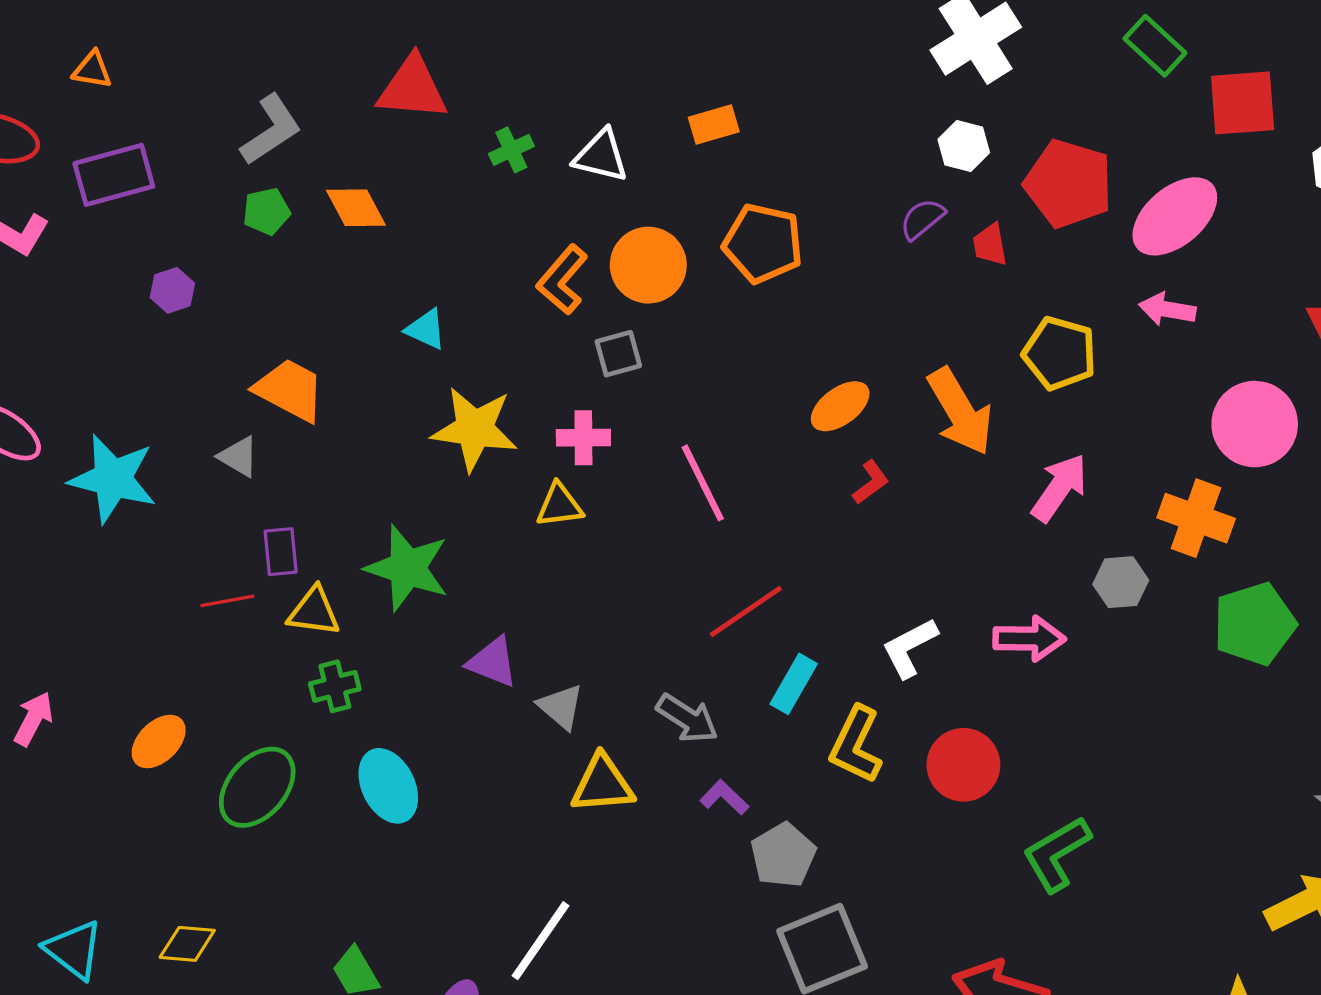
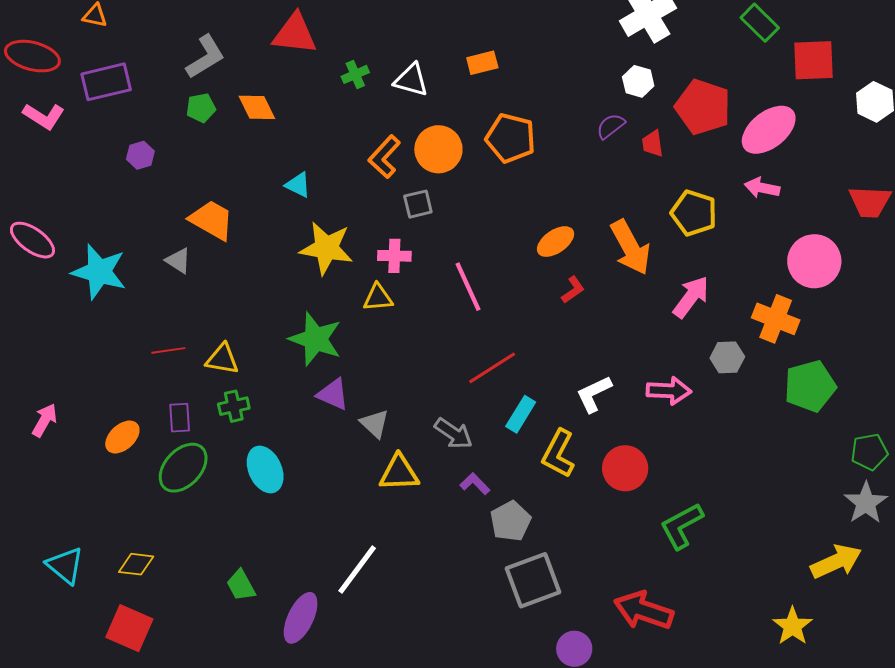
purple rectangle: (281, 552) -> (180, 418), moved
green star: (407, 568) -> (315, 339), moved

